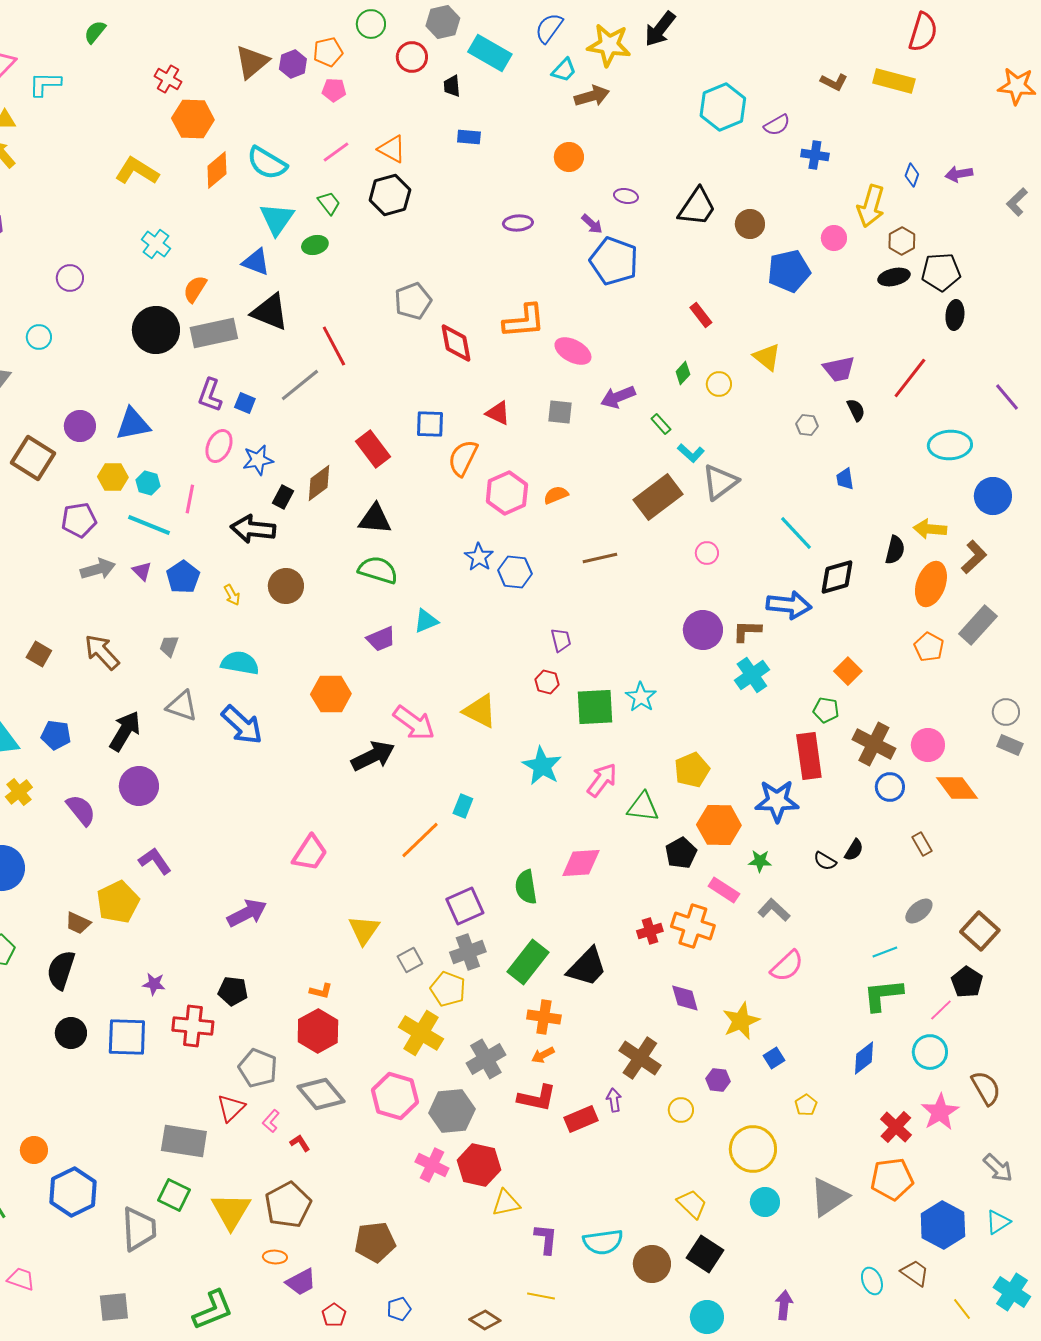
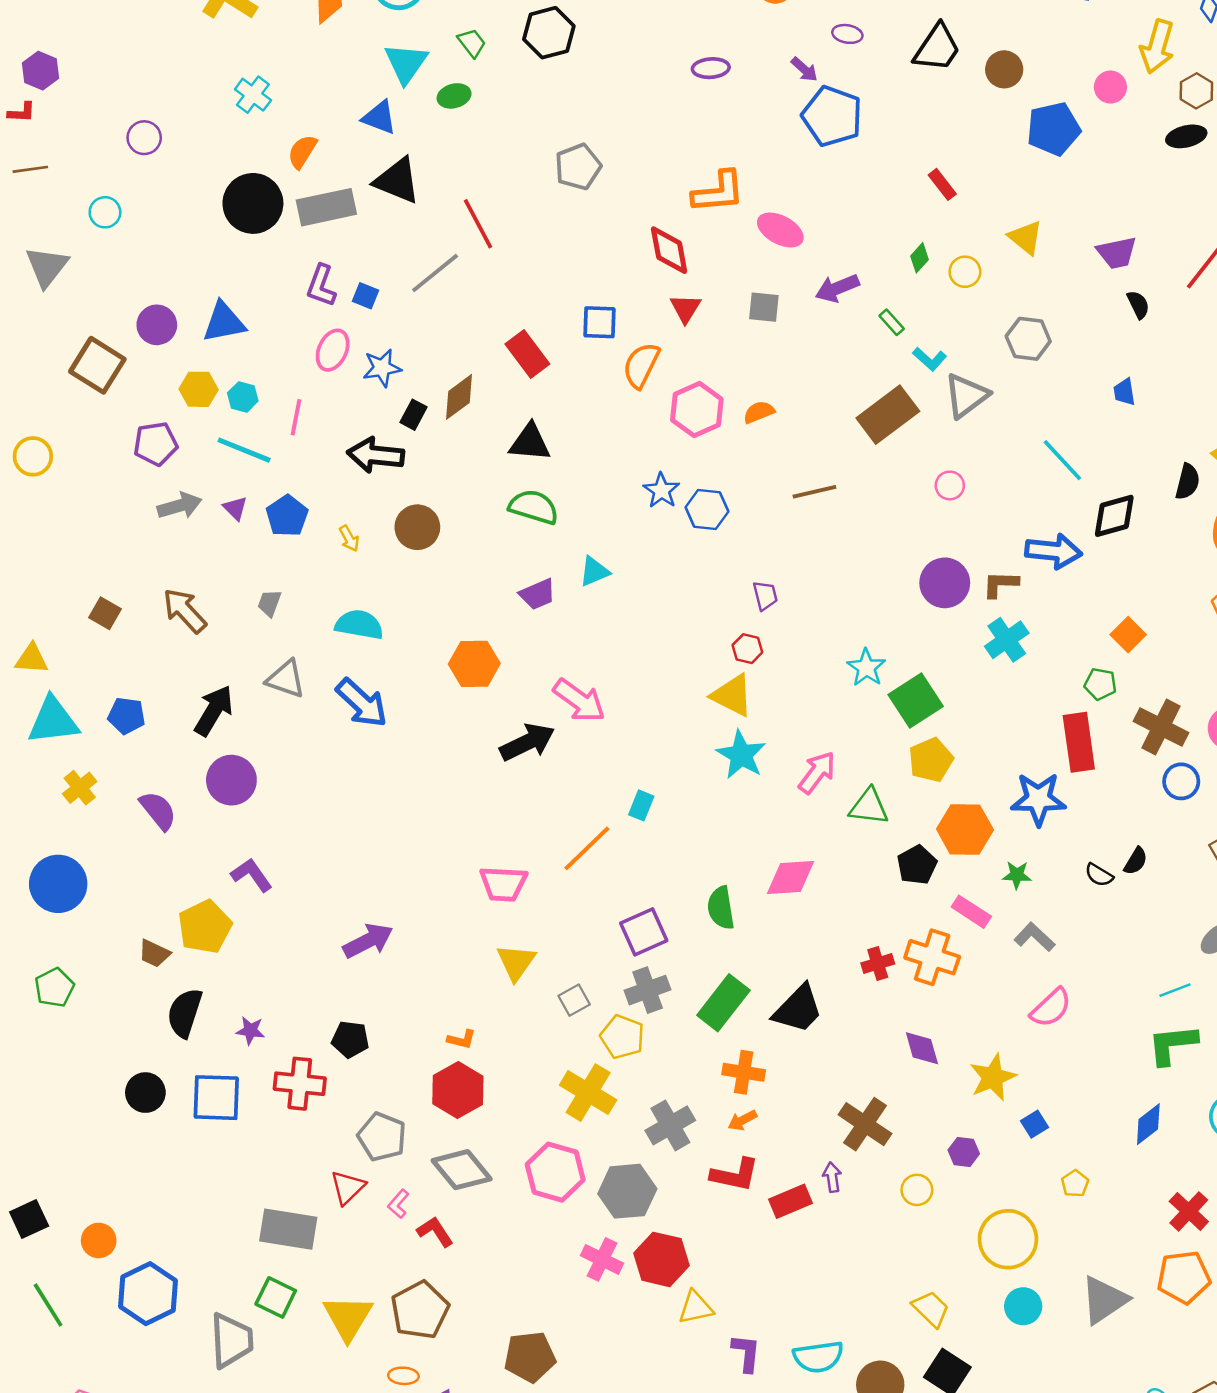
red diamond: (456, 343) -> (669, 250), moved
red triangle: (498, 413) -> (685, 308), turned 36
gray hexagon: (807, 425) -> (1028, 339), moved, size x1.6
green square: (595, 707) -> (916, 700), moved, turned -30
yellow triangle: (480, 711) -> (732, 695), moved
pink trapezoid: (310, 853) -> (503, 884), moved, turned 60
black semicircle: (61, 970) -> (185, 1013), moved
red L-shape: (300, 1143) -> (435, 1232), size x1.4

